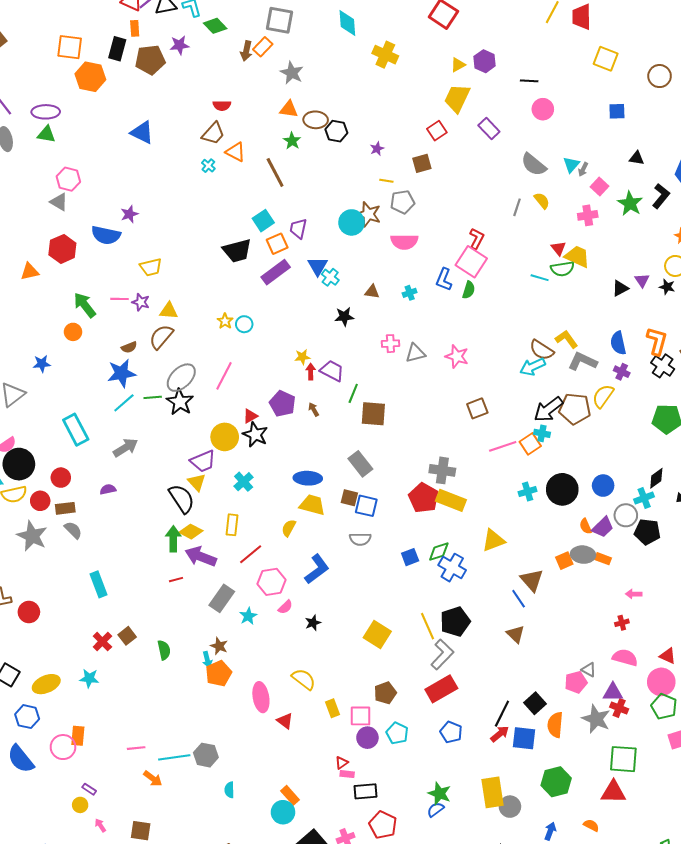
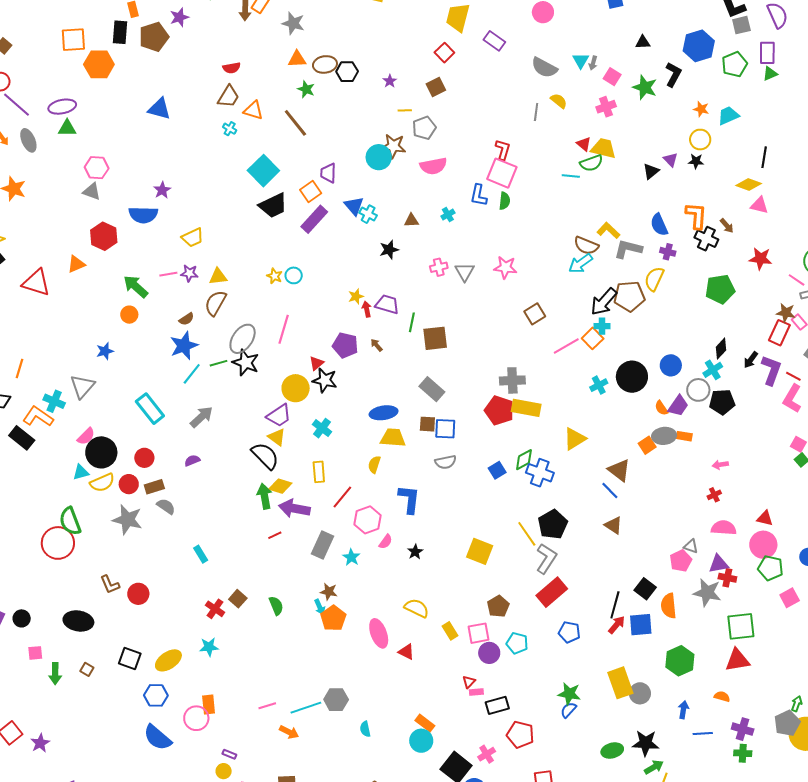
cyan square: (263, 221) -> (263, 171), moved, size x1.4
gray triangle: (415, 353) -> (465, 272), turned -35
blue L-shape: (317, 569) -> (409, 499), turned -36
cyan rectangle: (99, 584) -> (201, 554), size x0.7

